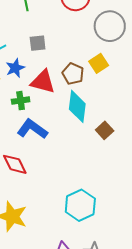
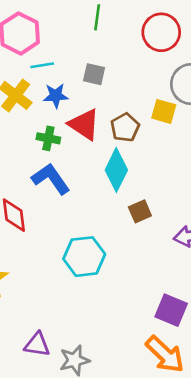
yellow square: (99, 63) -> (164, 111), moved, turned 30
cyan hexagon: (80, 205) -> (84, 257), moved

